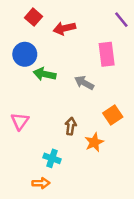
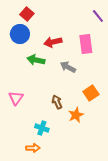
red arrow: (64, 28) -> (53, 42), moved
blue circle: (25, 54) -> (20, 34), moved
brown arrow: (71, 126) -> (57, 102), turned -32

